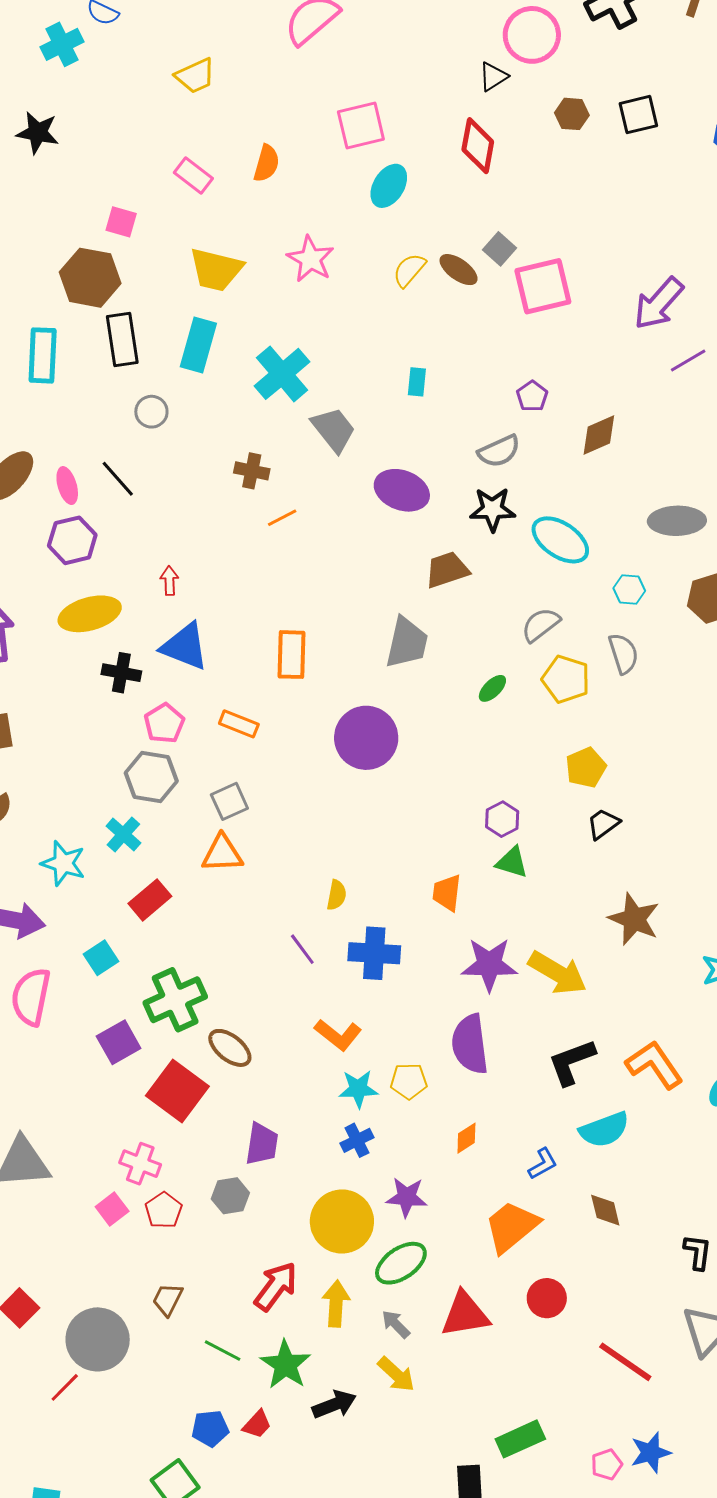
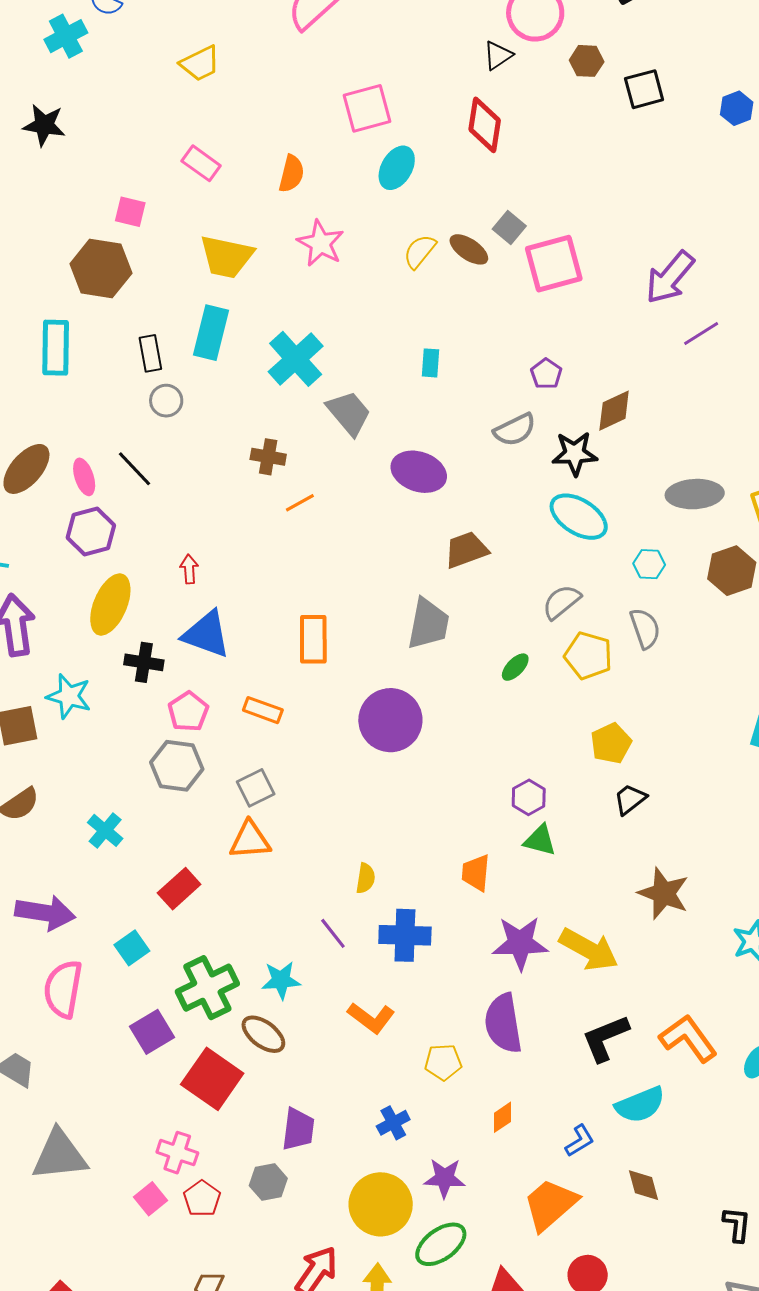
brown hexagon: (572, 114) -> (587, 61), moved
orange semicircle: (267, 163) -> (291, 174), moved
black rectangle: (122, 339) -> (150, 353), moved, size x0.7
black star: (492, 509) -> (575, 454), moved
yellow ellipse: (90, 614) -> (110, 604), turned -50
cyan cross: (123, 834) -> (105, 830), moved
cyan star: (63, 863) -> (69, 696), moved
cyan star: (358, 1089) -> (281, 980), moved

